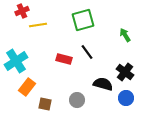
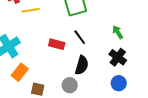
green arrow: (125, 35) -> (118, 32), moved
black semicircle: (103, 84) -> (82, 65), moved, turned 90

